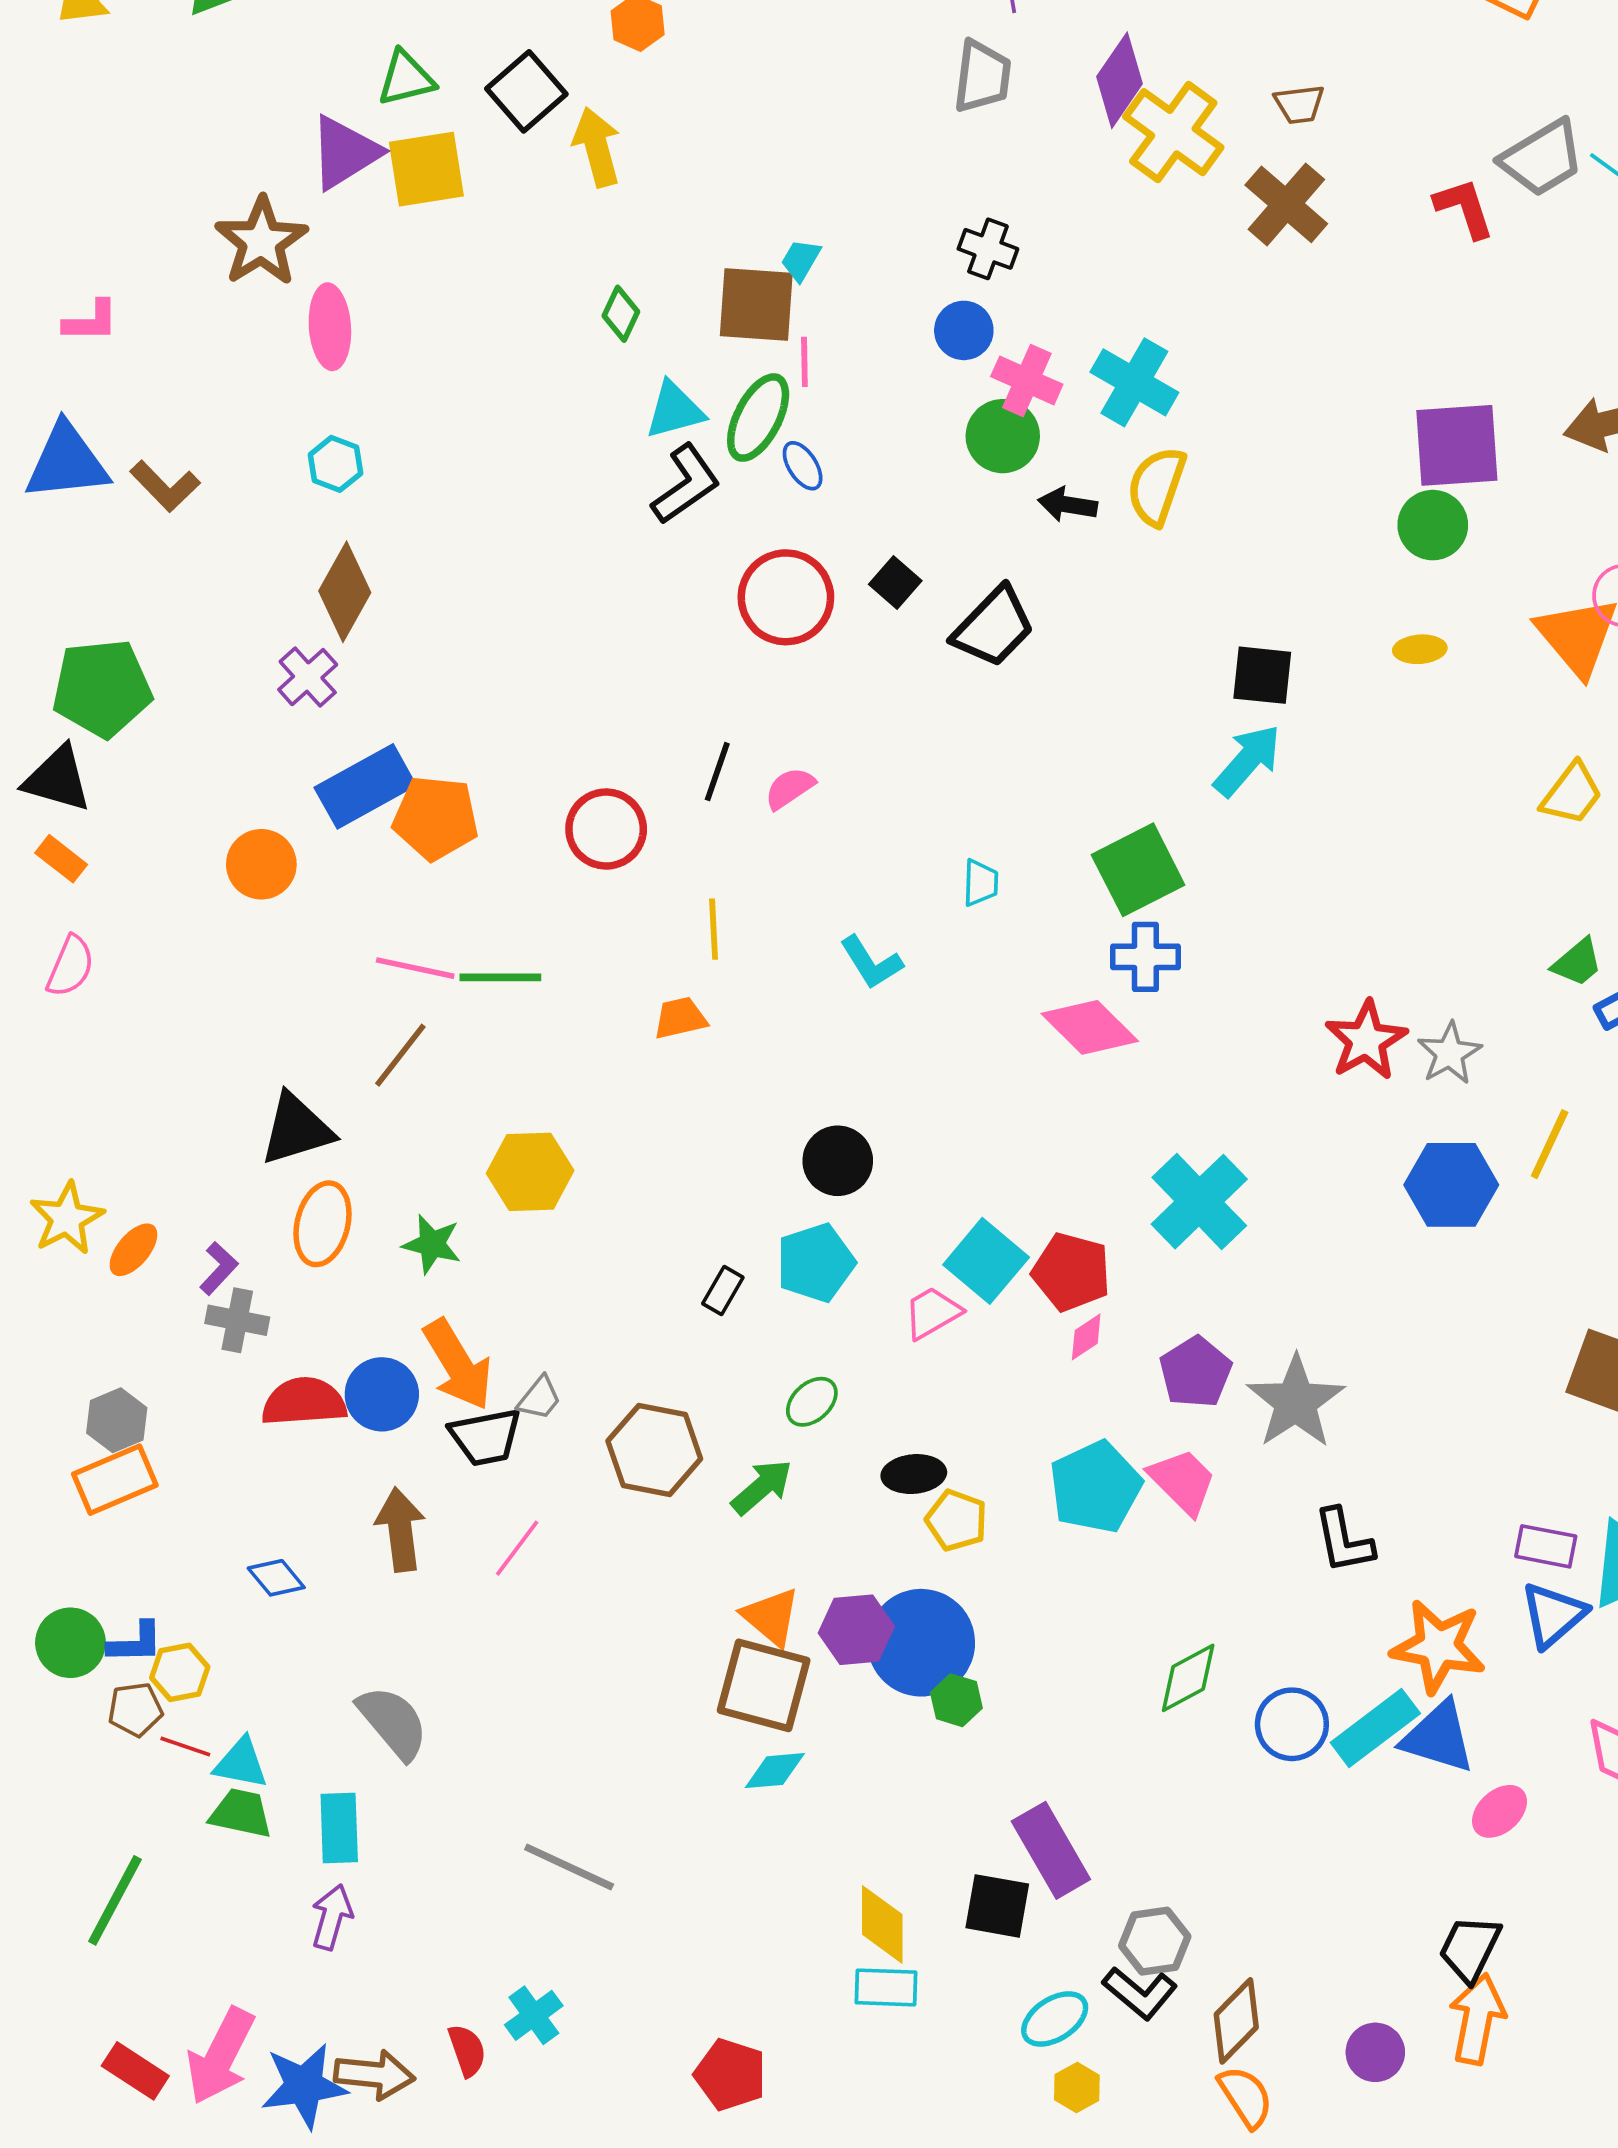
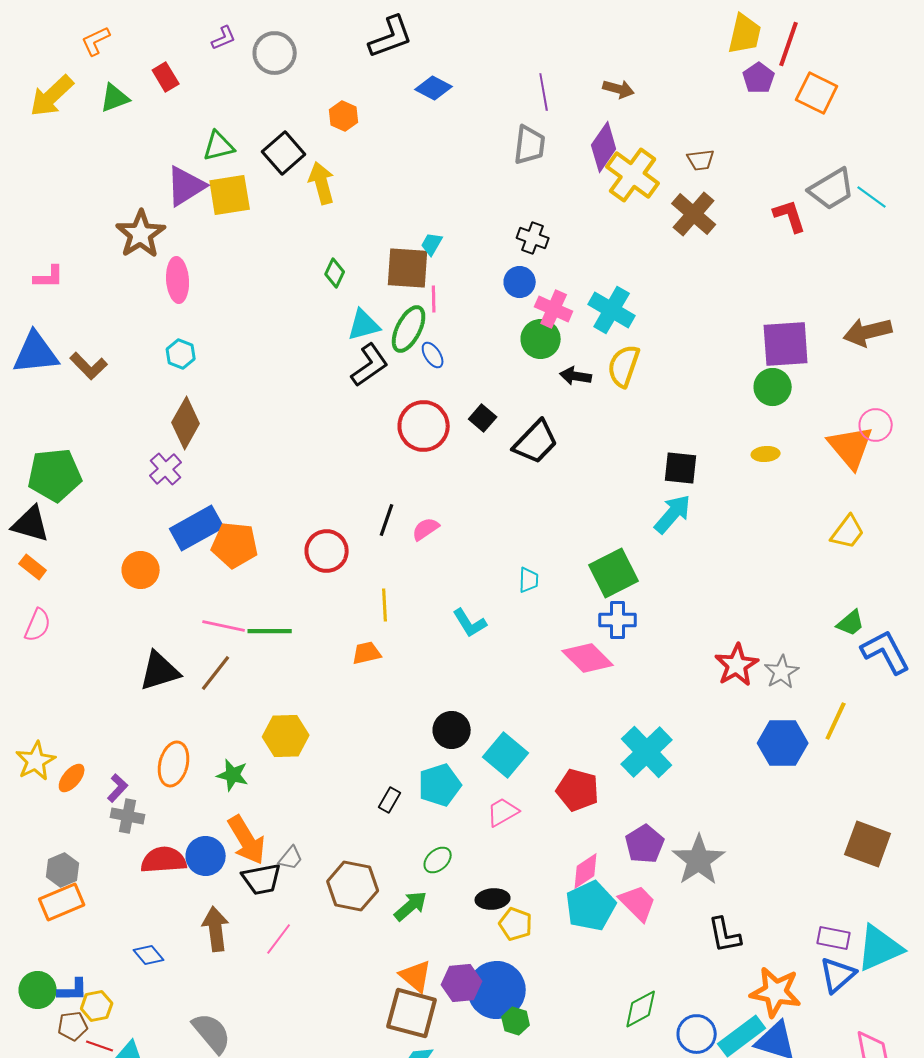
black triangle: (297, 1129) -> (160, 671), moved
cyan square: (986, 1261) -> (506, 755), moved
pink diamond: (1086, 1337) -> (586, 871), moved, size x1.4

